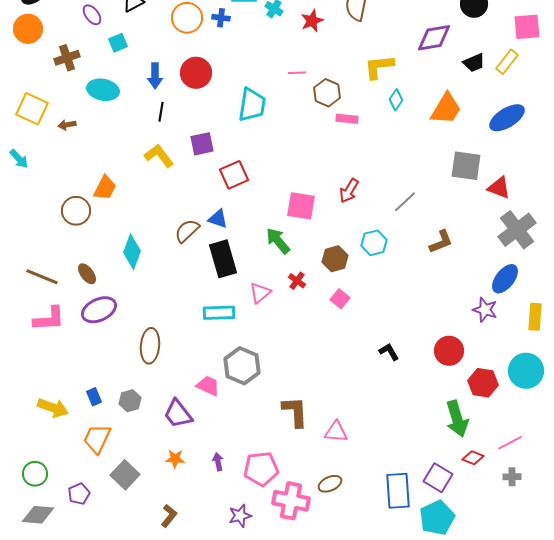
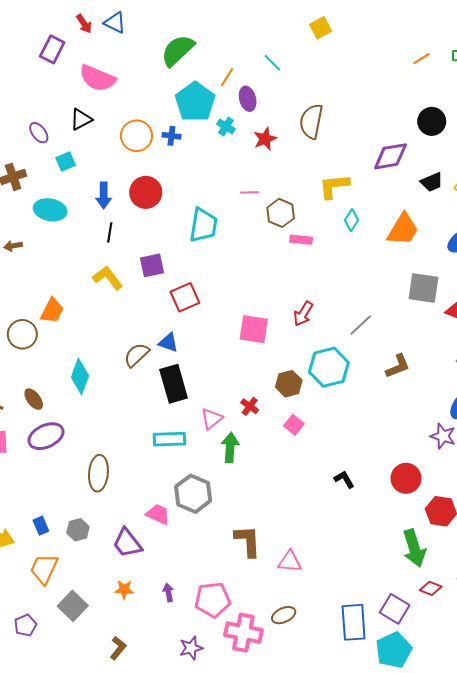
green arrow: (278, 241) -> (230, 447), moved, turned 44
cyan hexagon: (374, 243) -> (329, 367), size x1.5

